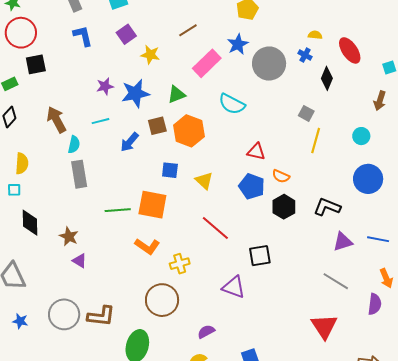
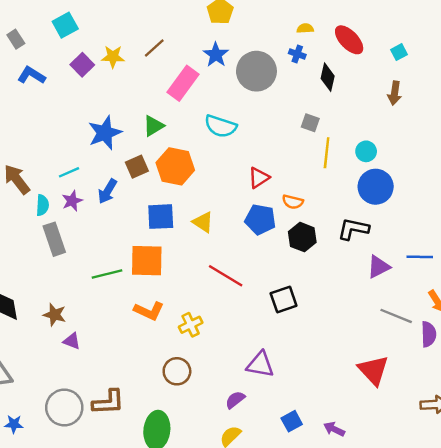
blue L-shape: (83, 36) -> (31, 75), turned -35
yellow star: (150, 55) -> (113, 57), moved
purple star: (105, 86) -> (72, 201), moved
cyan circle: (361, 136) -> (366, 151), moved
red triangle: (256, 152) -> (259, 178), turned -36
blue square: (170, 170) -> (161, 217), size x1.4
blue circle: (368, 179) -> (376, 187), moved
gray line: (336, 281) -> (396, 316), moved
purple triangle: (234, 287) -> (260, 365), moved
brown circle: (162, 300) -> (177, 371), size x0.7

